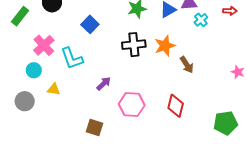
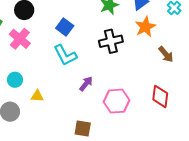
pink cross: (44, 45) -> (20, 39), moved
orange star: (165, 46) -> (145, 27), moved
cyan L-shape: (72, 58) -> (65, 55), moved

